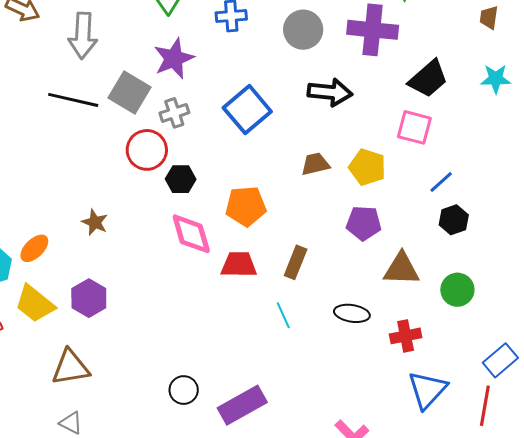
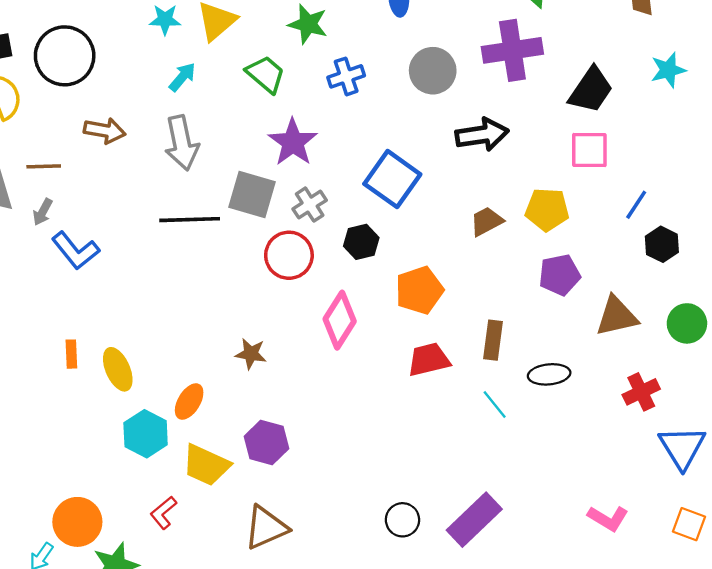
black hexagon: (181, 179) -> (361, 242), moved
pink diamond: (191, 234) -> (340, 320), moved, turned 63
black ellipse: (352, 313) -> (549, 374), moved

